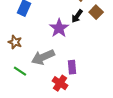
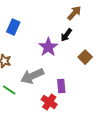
brown square: (96, 12) -> (85, 57), moved

